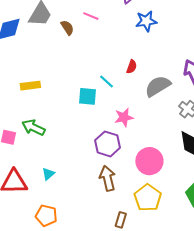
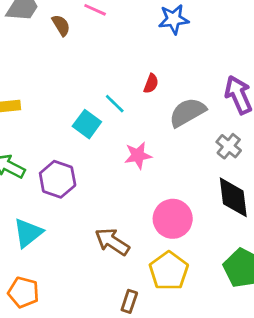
cyan square: (87, 96) -> (87, 124), turned 30
purple hexagon: (108, 144) -> (58, 179), moved
cyan triangle: (48, 174) -> (28, 233), size x1.6
brown arrow: (108, 178) -> (112, 242), turned -45

